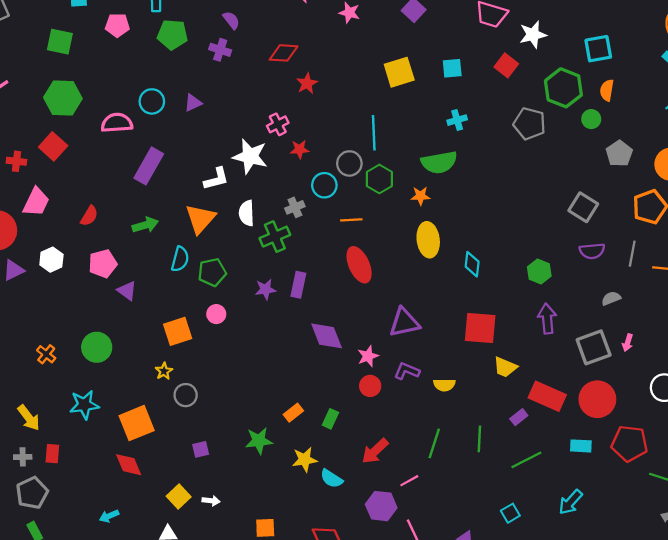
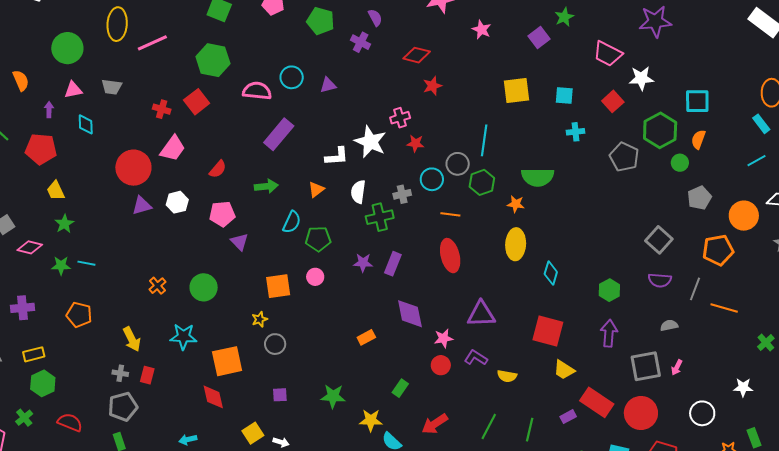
cyan cross: (457, 120) -> (575, 132), moved
orange triangle: (200, 219) -> (316, 189), size x0.6
orange rectangle: (293, 413) -> (366, 337), moved

